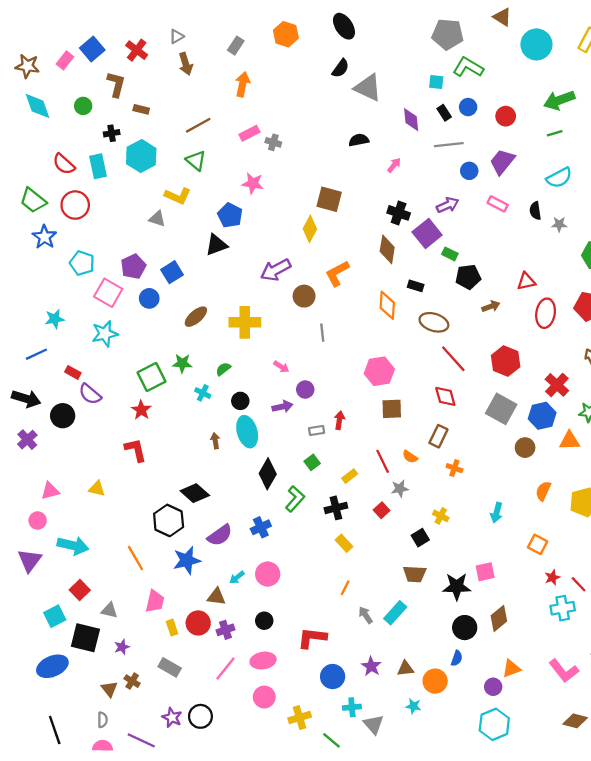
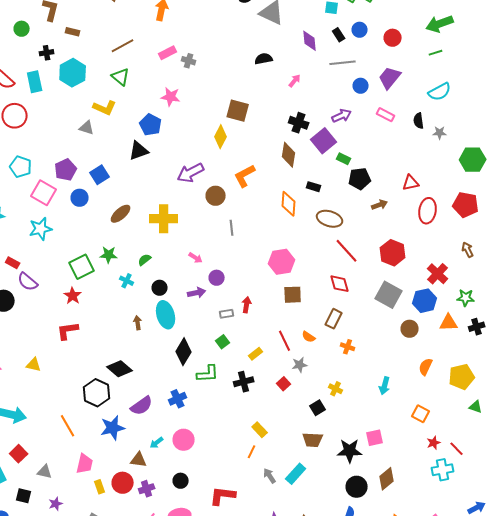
red L-shape: (136, 450) -> (68, 331), turned -85
green L-shape: (295, 499) -> (208, 374), turned 45
yellow rectangle: (344, 543) -> (260, 430), moved
black square: (85, 638) -> (24, 496), size x0.6

